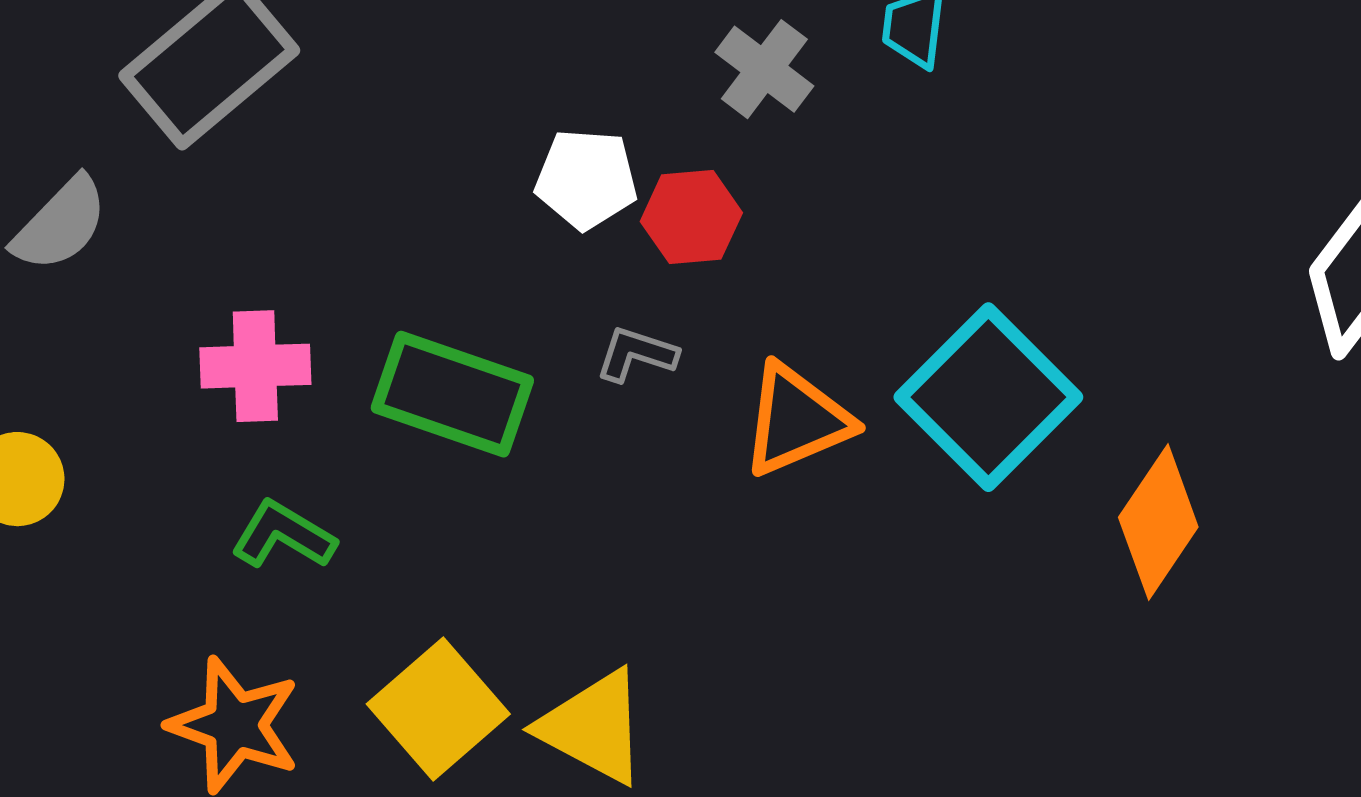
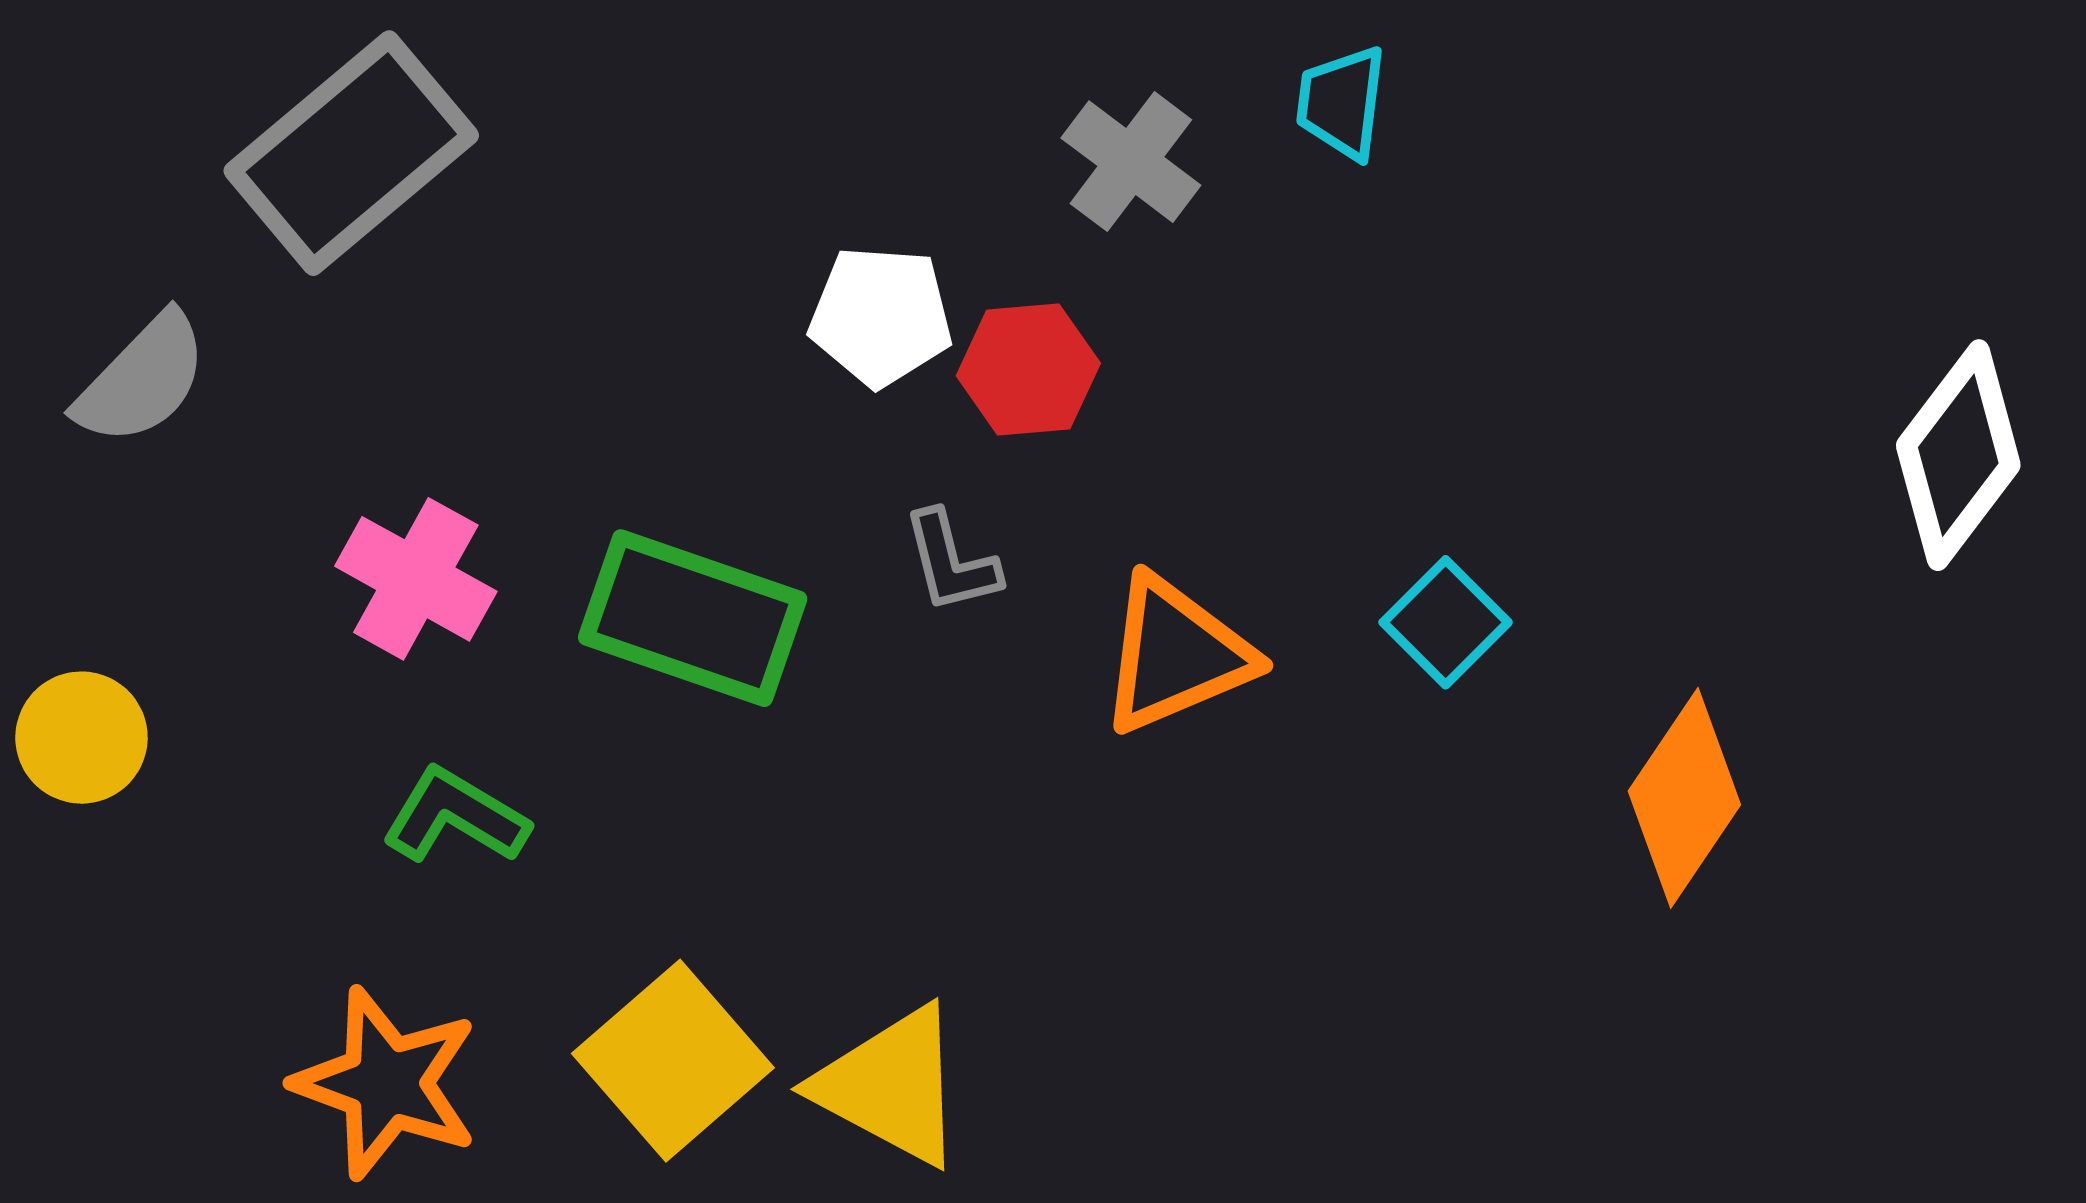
gray L-shape: (636, 354) -> (951, 562), turned -122
pink cross: (255, 366) -> (416, 579), turned 31
cyan square: (988, 397) -> (1446, 622), size x0.5

